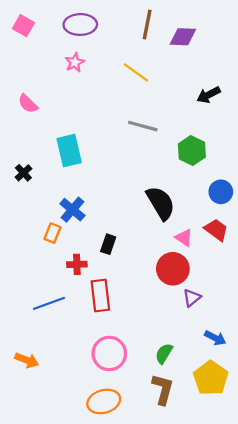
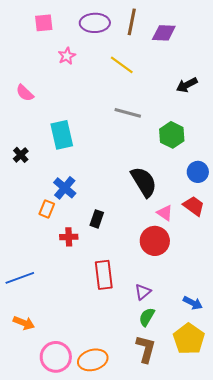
purple ellipse: (80, 25) -> (95, 23), moved
pink square: (23, 26) -> (44, 23), moved, turned -36
red rectangle: (100, 296) -> (104, 275), moved
purple triangle: (192, 298) -> (143, 292), moved
blue line: (49, 303) -> (20, 278), moved
pink circle: (109, 354) -> (56, 357), moved

